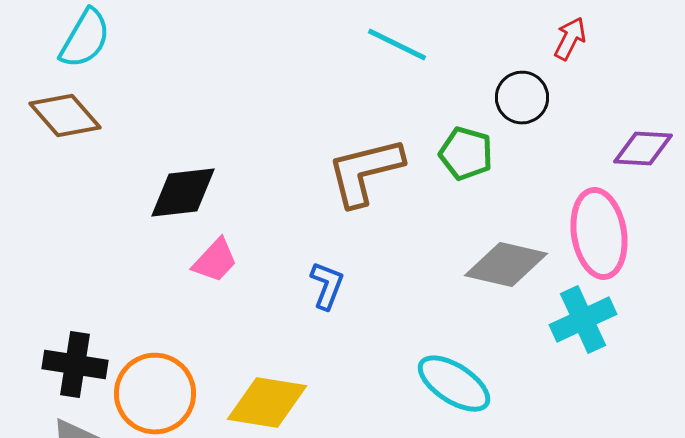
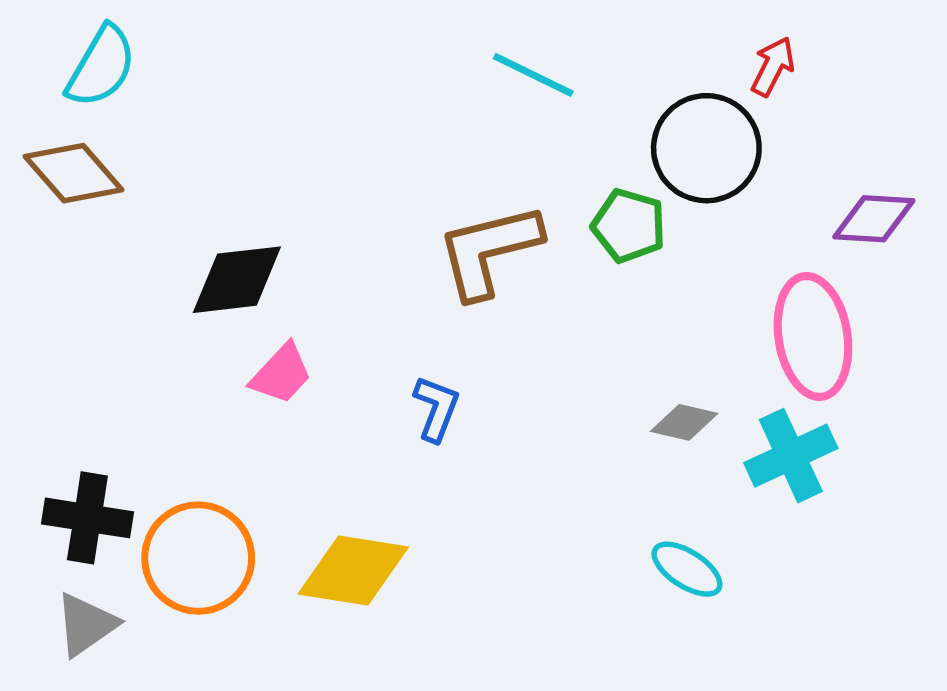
black circle: (522, 98) -> (706, 148), size x1.5
gray diamond: (506, 265) -> (684, 422), moved, size x0.6
cyan ellipse: (454, 384) -> (687, 569), moved, size x0.7

